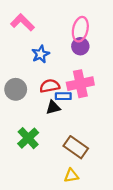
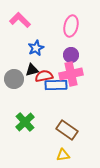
purple circle: (80, 46) -> (71, 55), moved
blue rectangle: (63, 96) -> (56, 85), size x1.5
black triangle: (53, 107) -> (32, 70), moved

